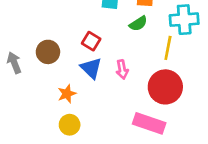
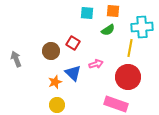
brown circle: (48, 52) -> (51, 51), moved
blue triangle: (91, 68) -> (73, 73), moved
pink arrow: (122, 69) -> (96, 64), turned -96

